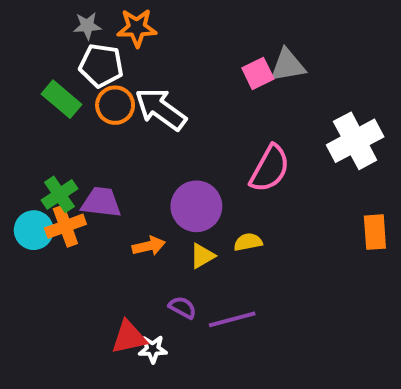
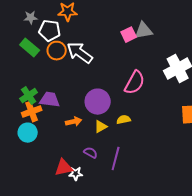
gray star: (87, 26) -> (31, 18), moved
cyan circle: (34, 230) -> (28, 133), moved
purple line: (232, 319) -> (116, 159), turned -60

